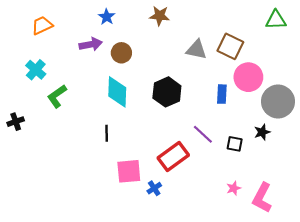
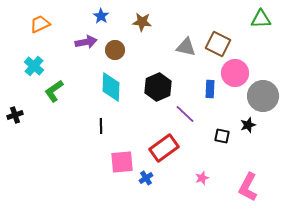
brown star: (160, 16) -> (142, 22), moved
purple line: (203, 134) -> (185, 114), moved
pink star: (234, 188) -> (202, 178), moved

